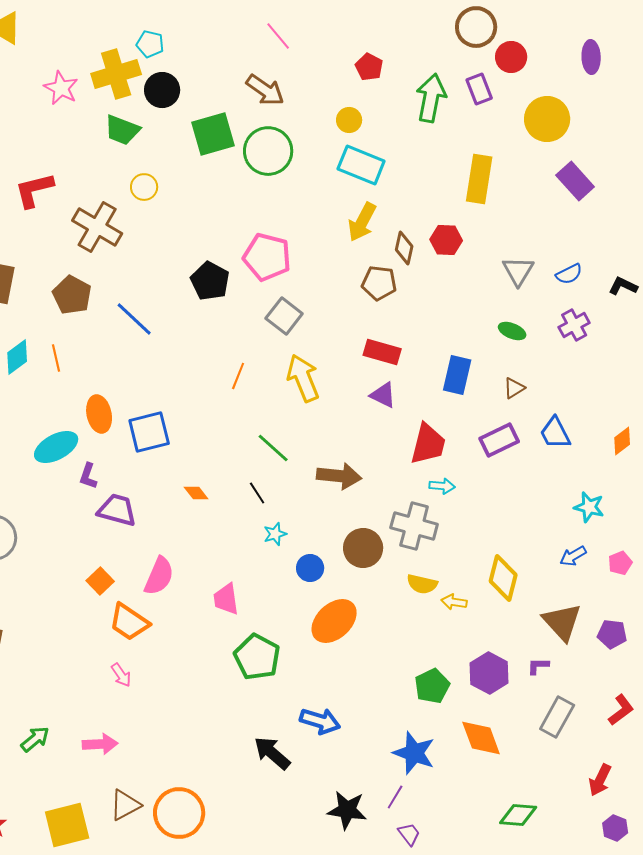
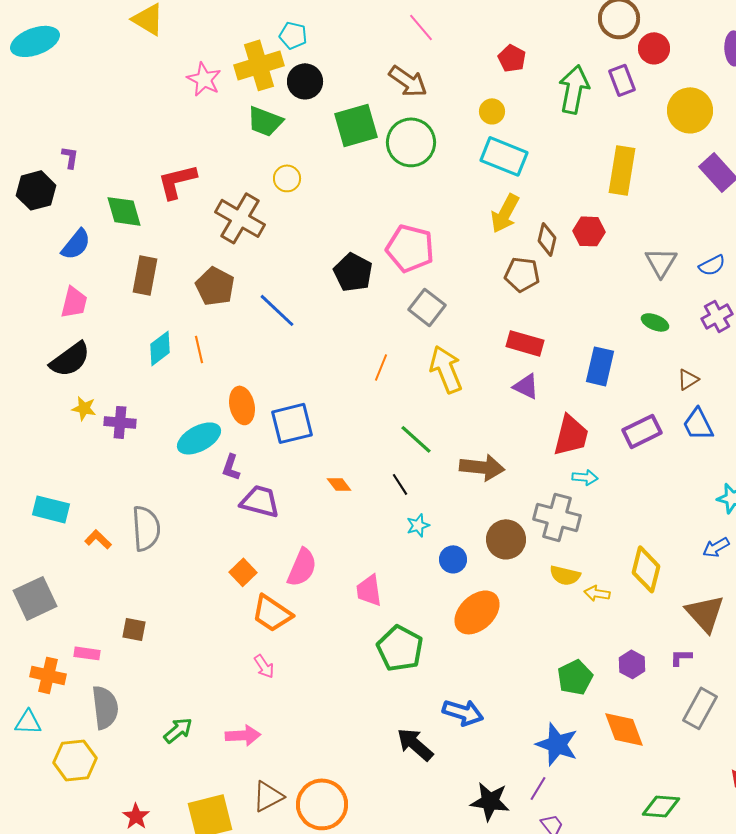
brown triangle: (514, 388) -> (688, 379), moved
purple hexagon: (489, 673) -> (632, 664), size x0.7

